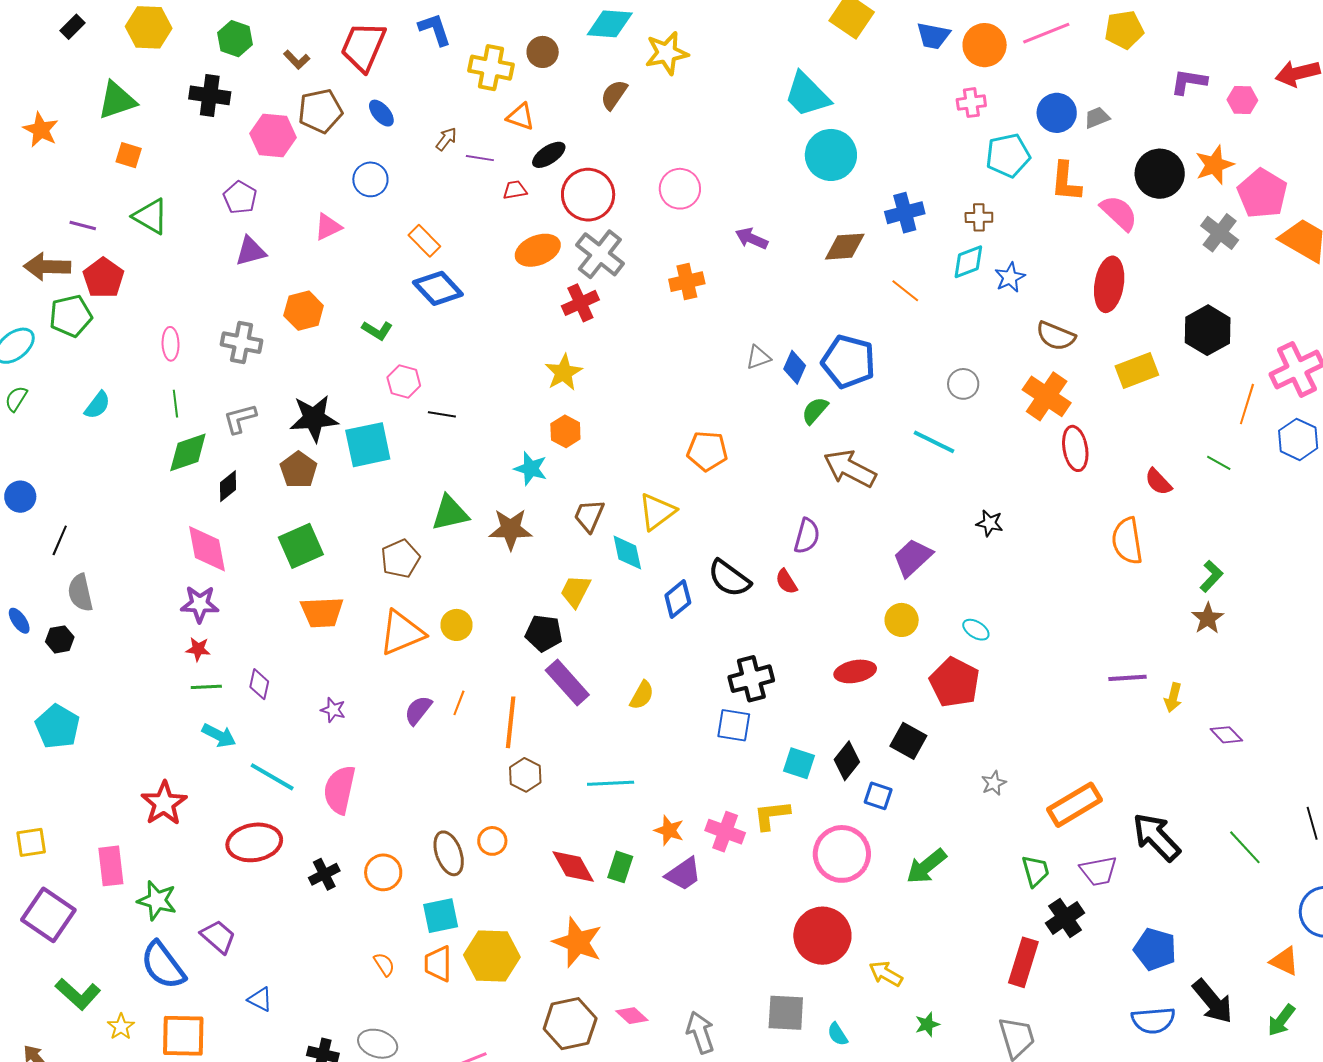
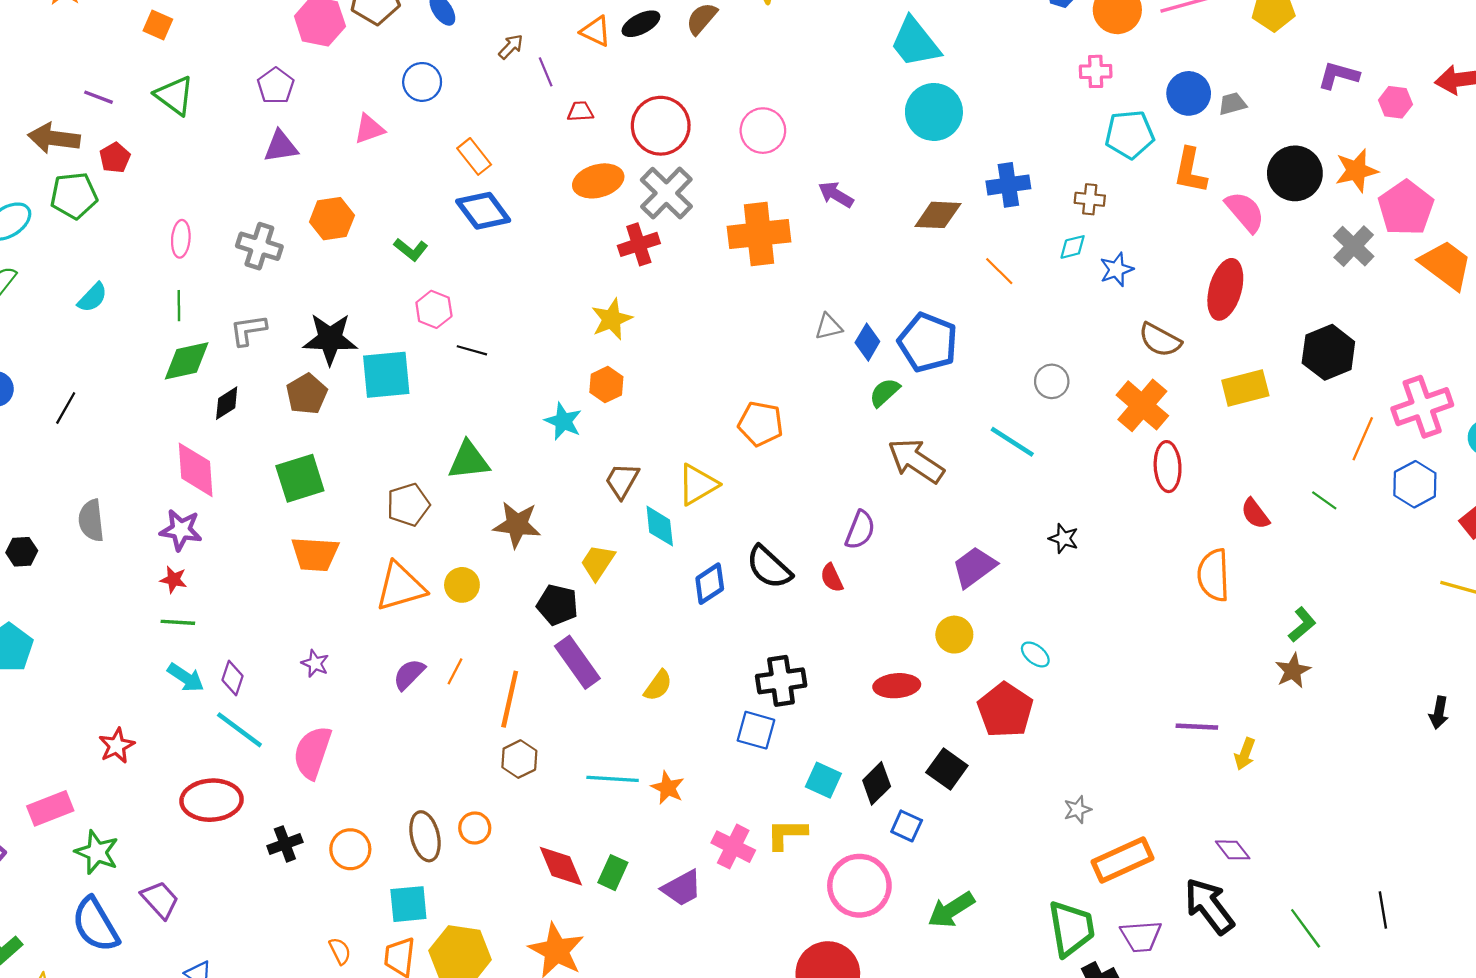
black ellipse: (549, 155) -> (641, 24), moved
purple line: (480, 158) -> (546, 72), turned 52
cyan diamond: (968, 262) -> (1073, 247), size x0.7
red pentagon: (103, 278) -> (115, 158), size x0.7
orange cross: (687, 282) -> (759, 234), size x1.6
brown star: (511, 529) -> (517, 525), moved
black line: (60, 540) -> (66, 408), moved
gray semicircle: (80, 593) -> (91, 521), moved
purple diamond: (259, 684) -> (232, 678), moved
purple diamond: (1226, 735) -> (1233, 850), moved
gray star: (994, 783) -> (1077, 810), moved
red star: (164, 803) -> (117, 746), size x0.7
orange star: (669, 830) -> (668, 788), moved
pink rectangle: (111, 866) -> (50, 808), turned 69
green trapezoid: (1036, 871) -> (1071, 928), size x1.6

